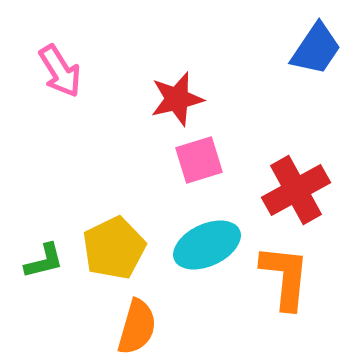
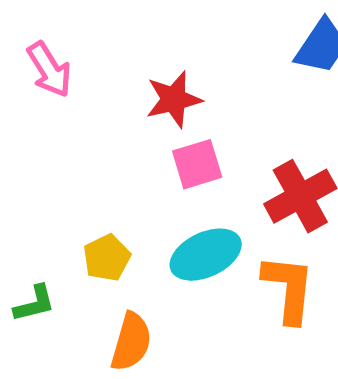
yellow pentagon: (114, 248) -> (107, 258), size x0.7
green L-shape: (44, 261) -> (34, 304), moved

